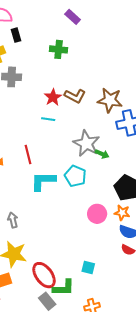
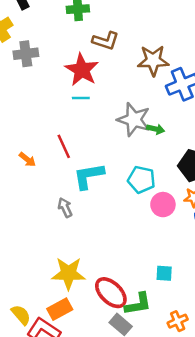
brown L-shape: (75, 96) -> (106, 41), moved
red star: (53, 97) -> (82, 70), size x1.5
cyan pentagon: (75, 176) -> (141, 180), moved
gray arrow: (13, 220) -> (65, 208), moved

